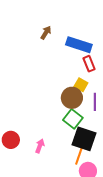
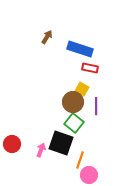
red rectangle: (89, 64) -> (90, 68), turned -56
black square: (84, 139) -> (61, 143), moved

